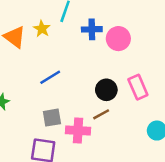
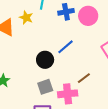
blue line: (50, 77) -> (65, 47), moved
black circle: (106, 90) -> (45, 60), moved

